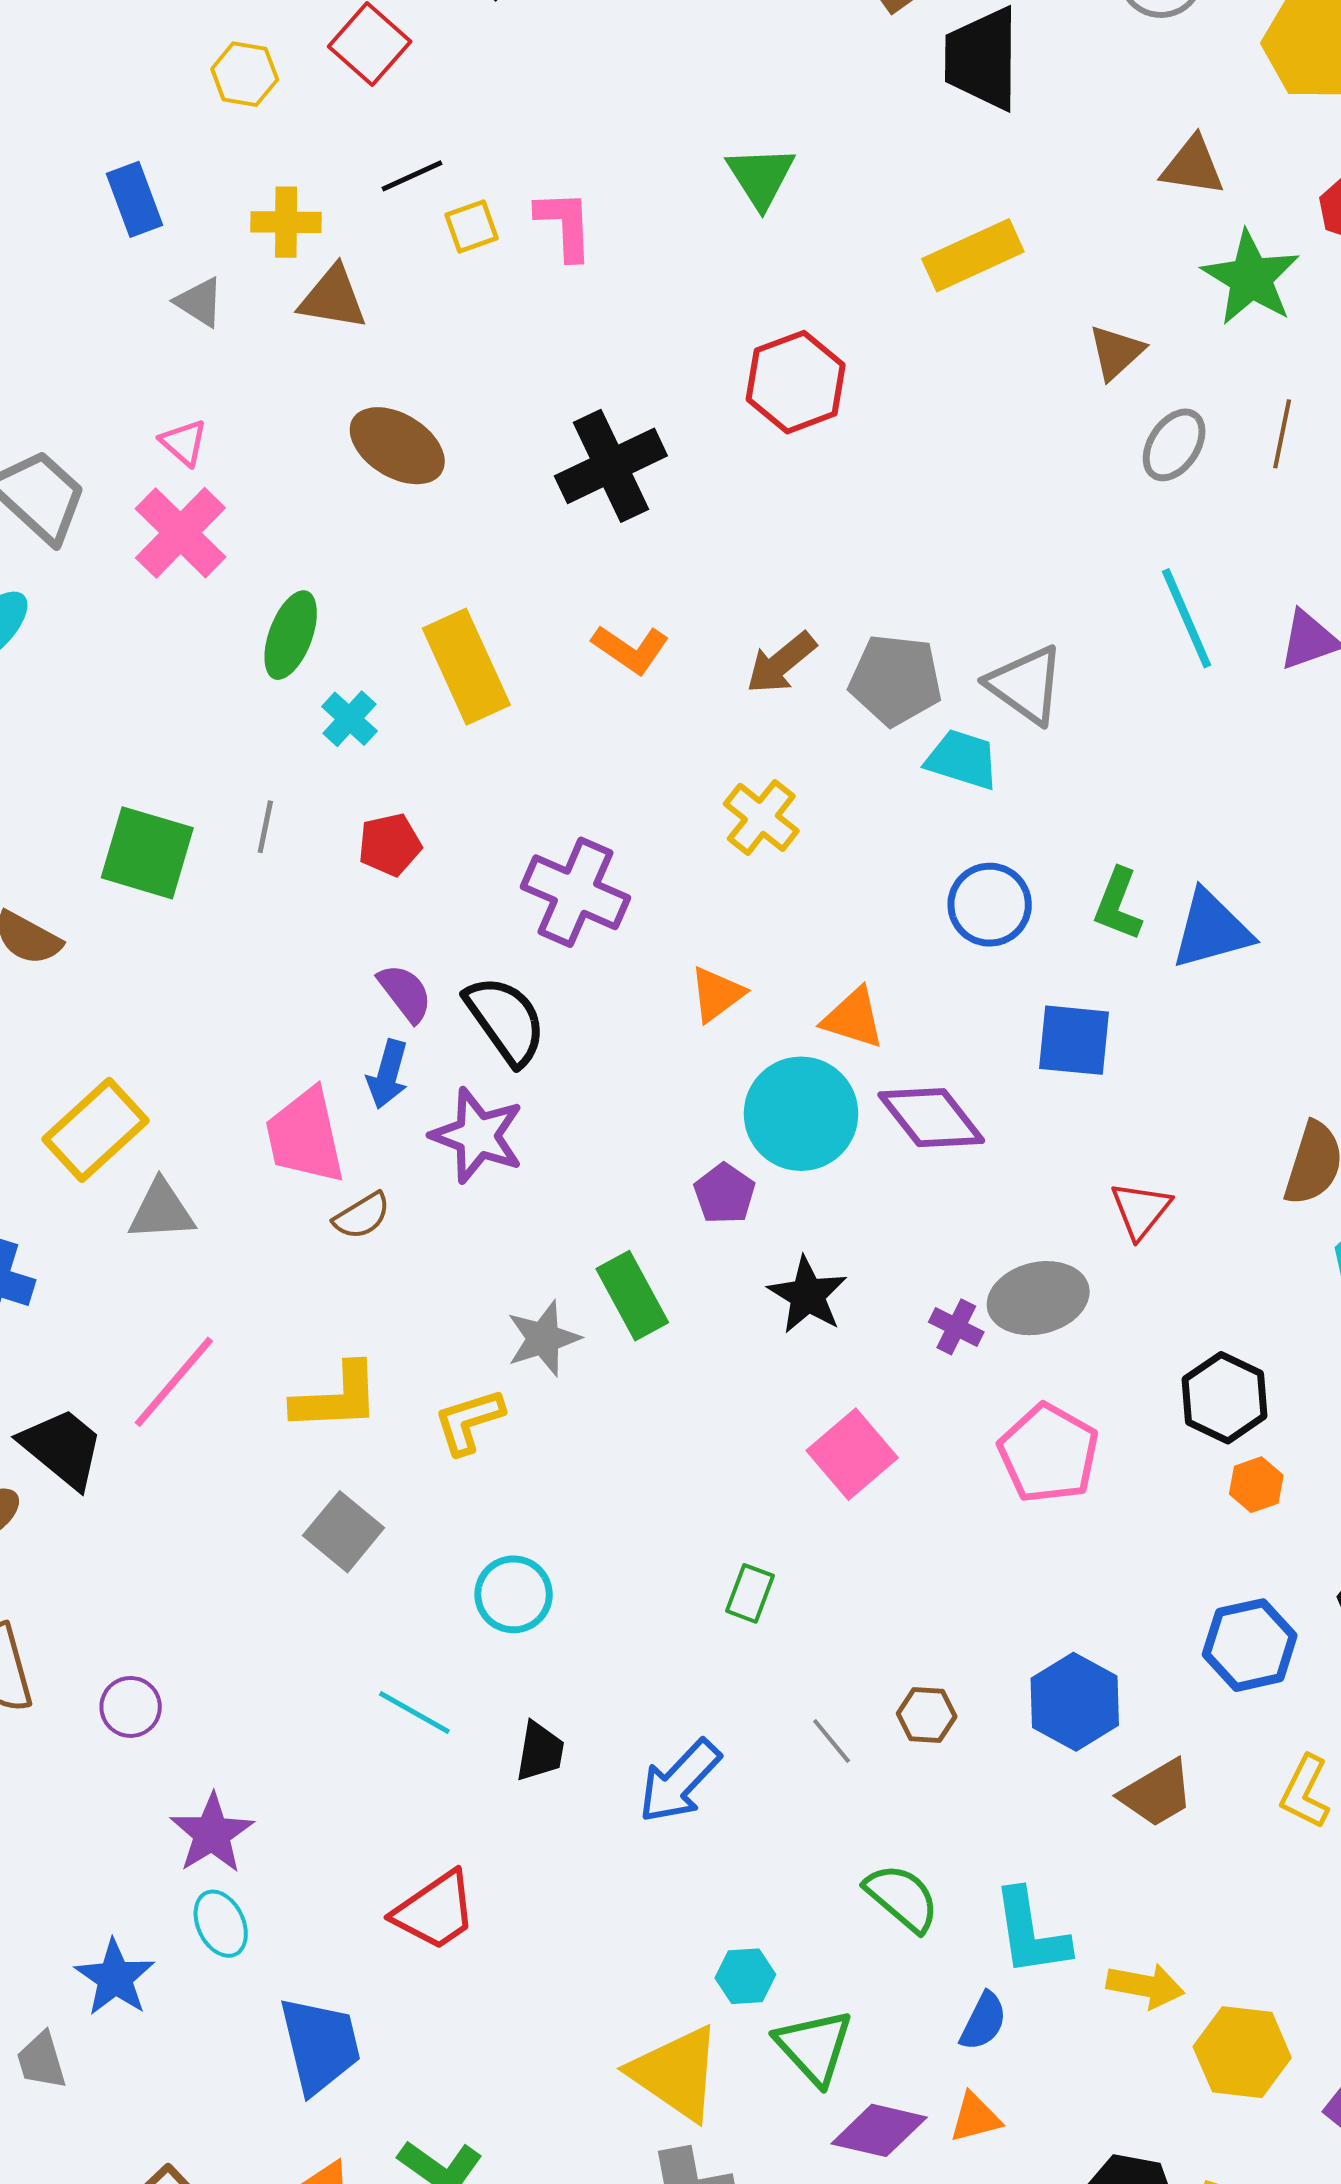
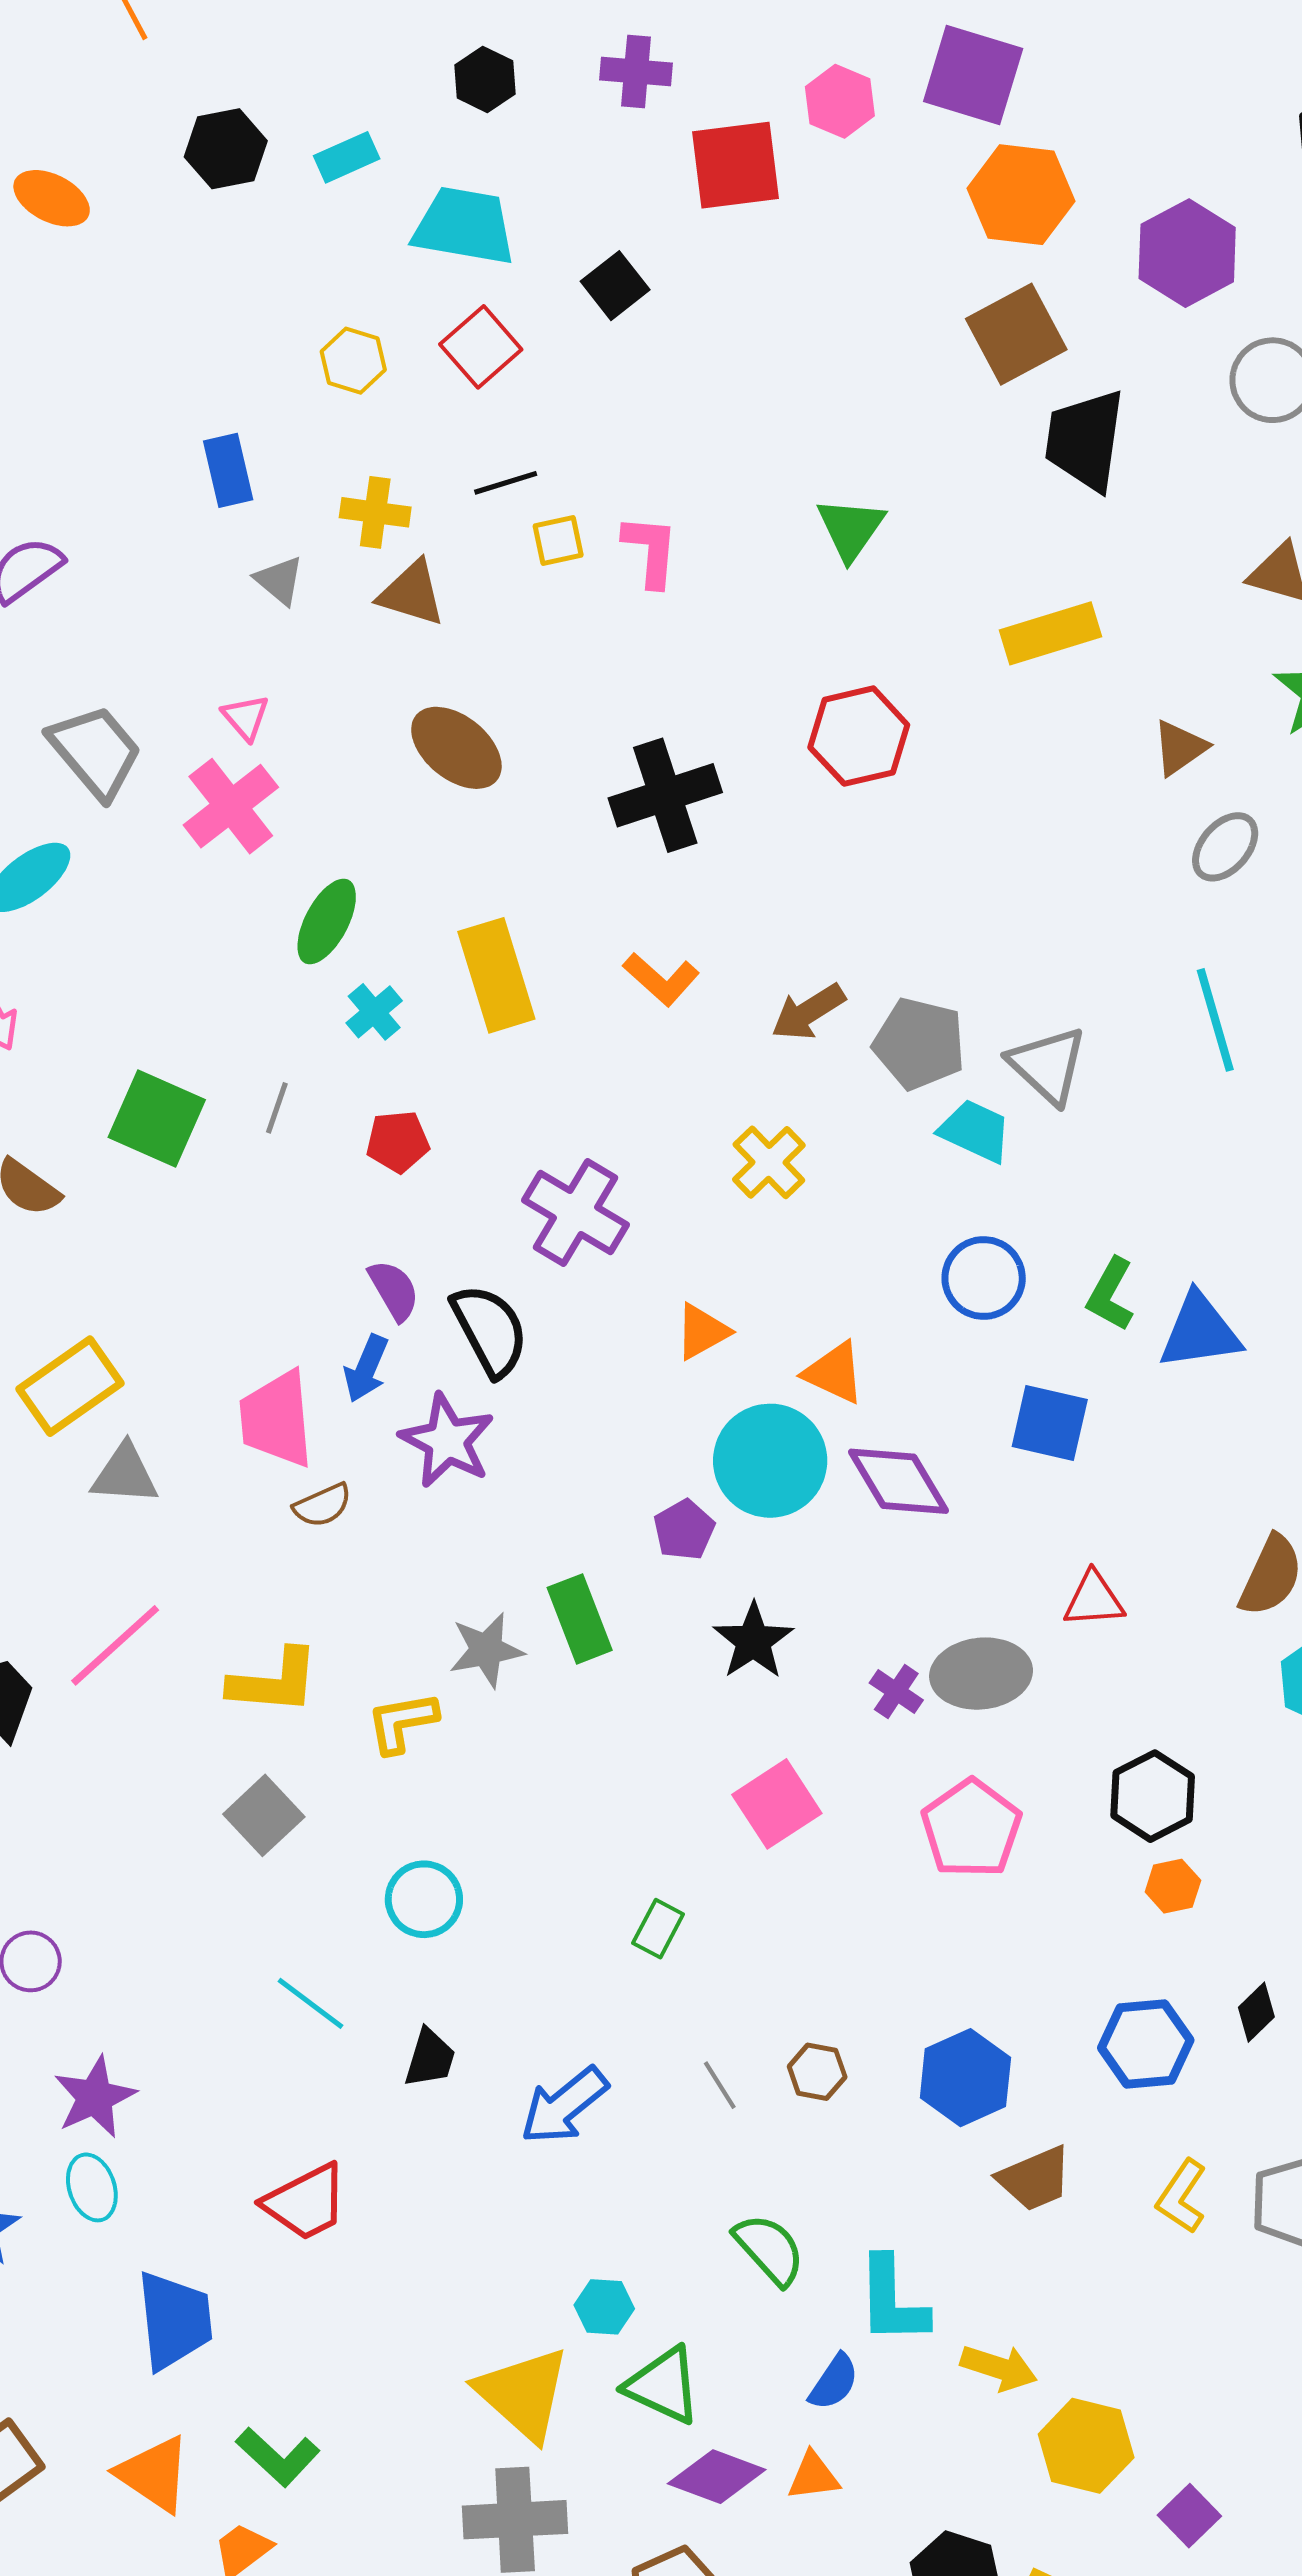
red triangle: (1141, 1210) -> (1094, 1600), turned 40
green triangle: (814, 2047) -> (663, 2386), turned -30

